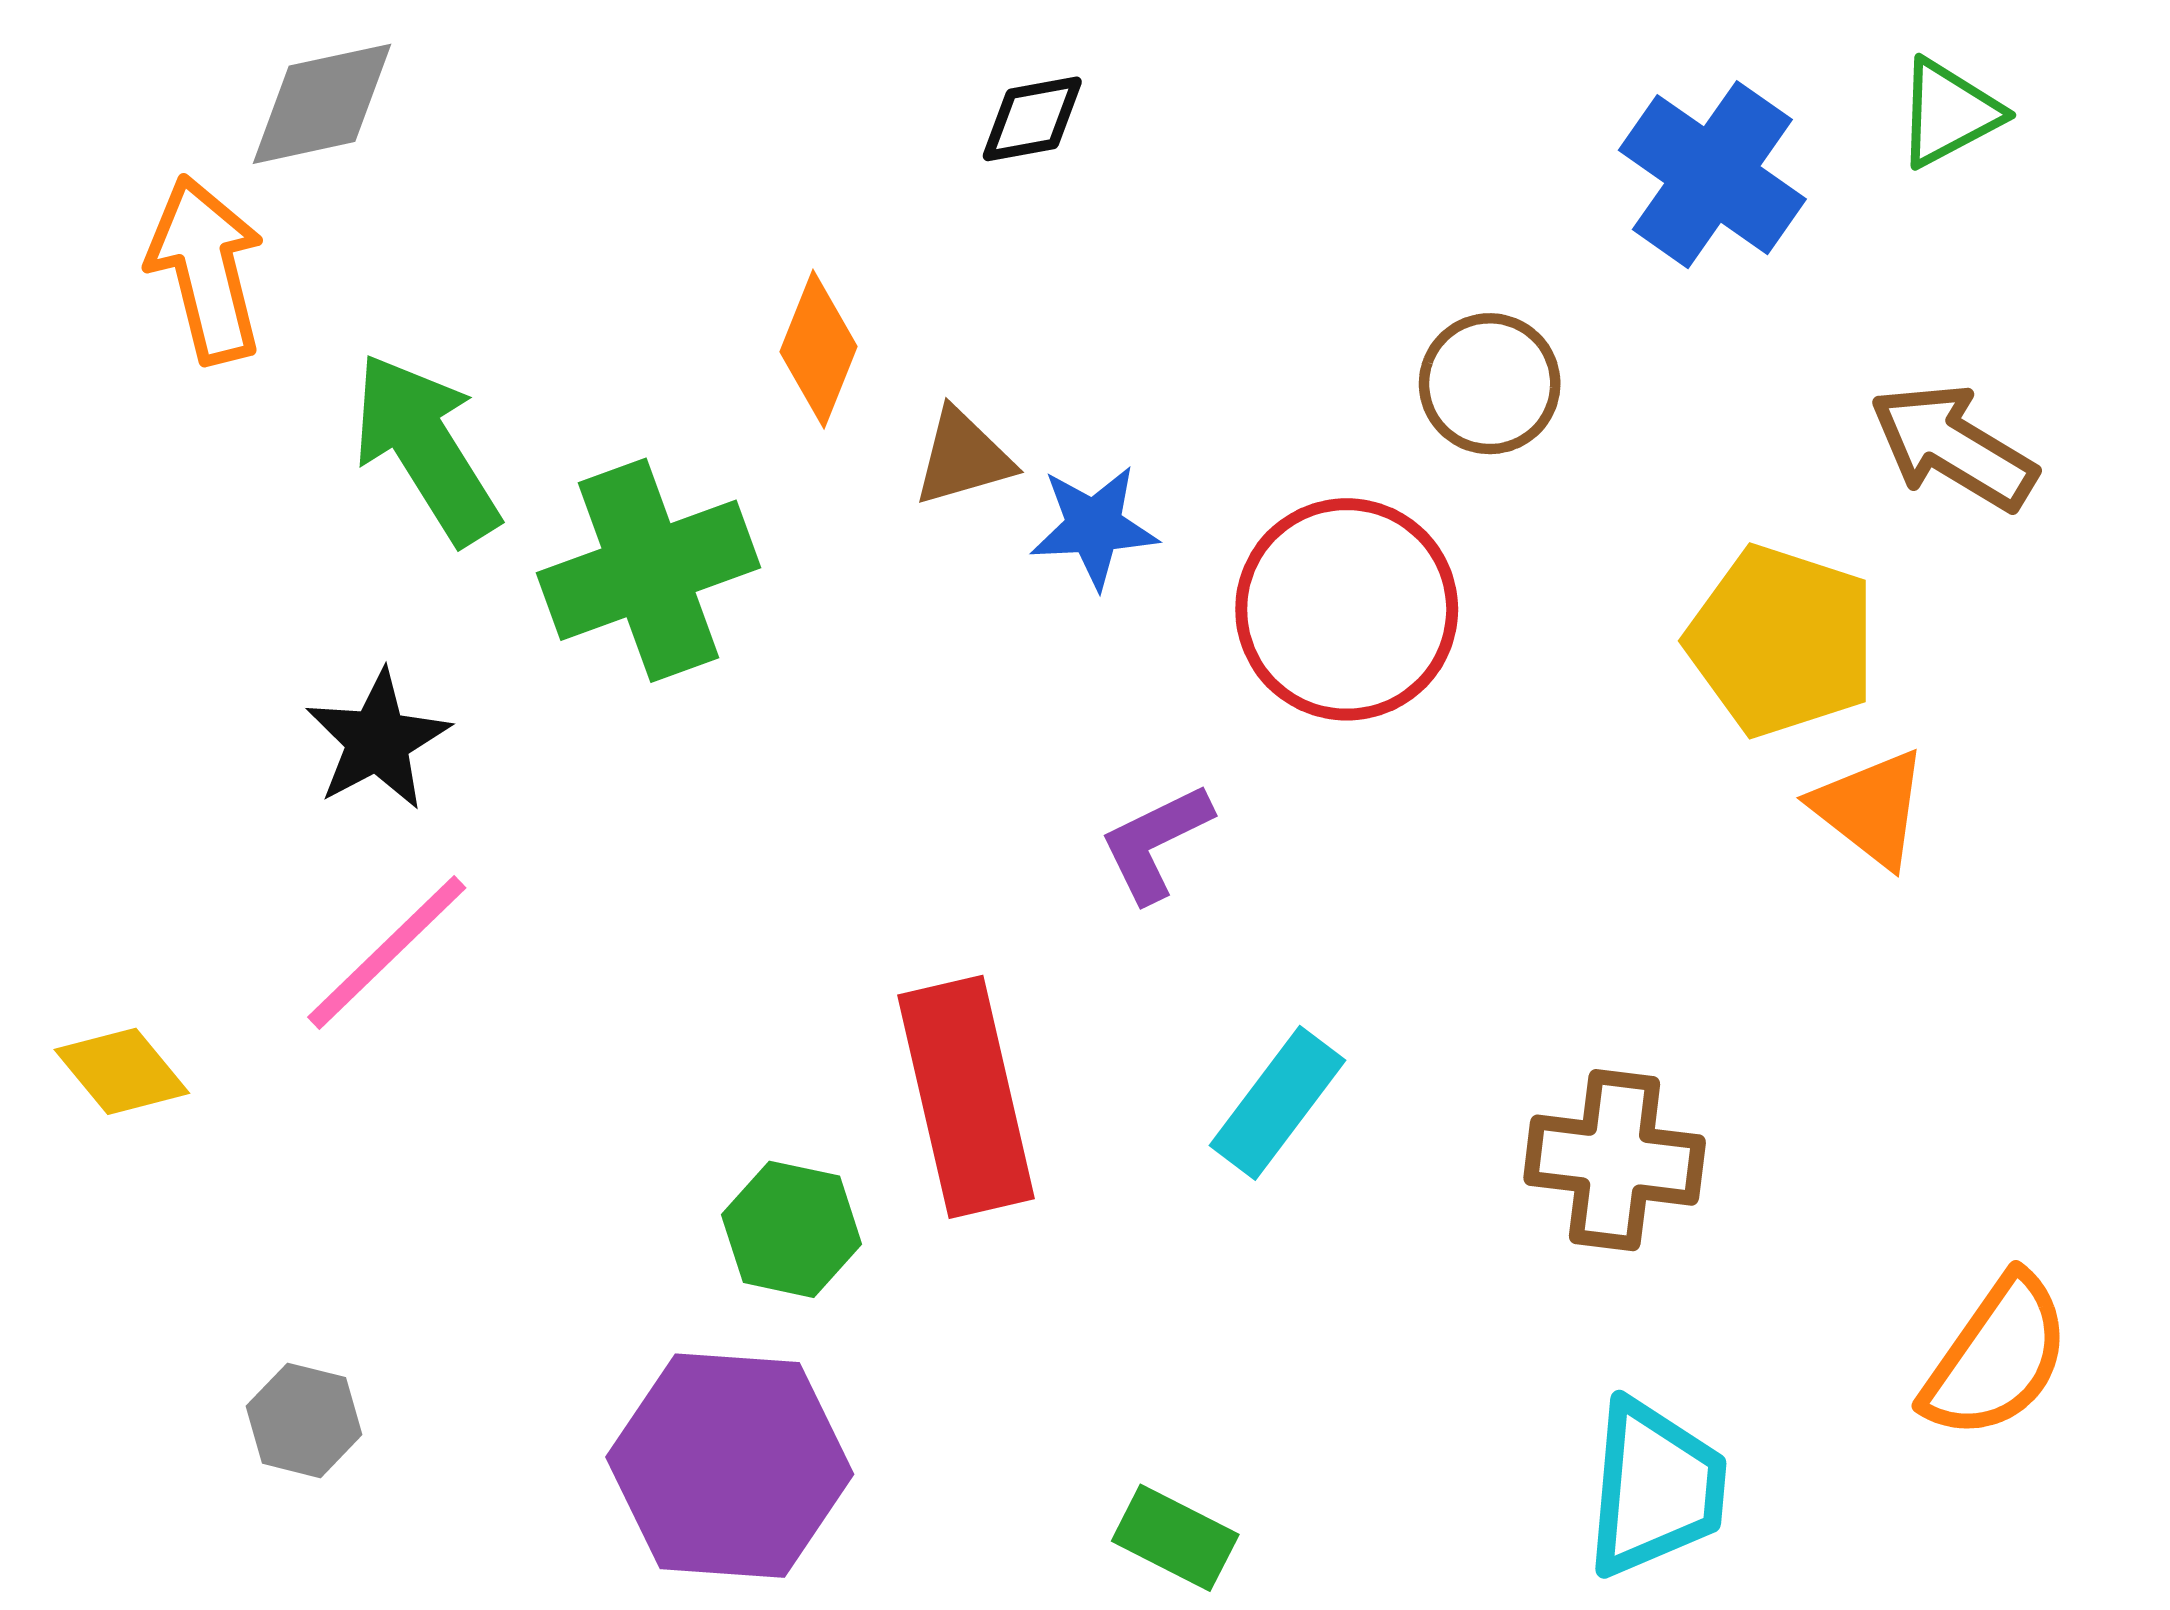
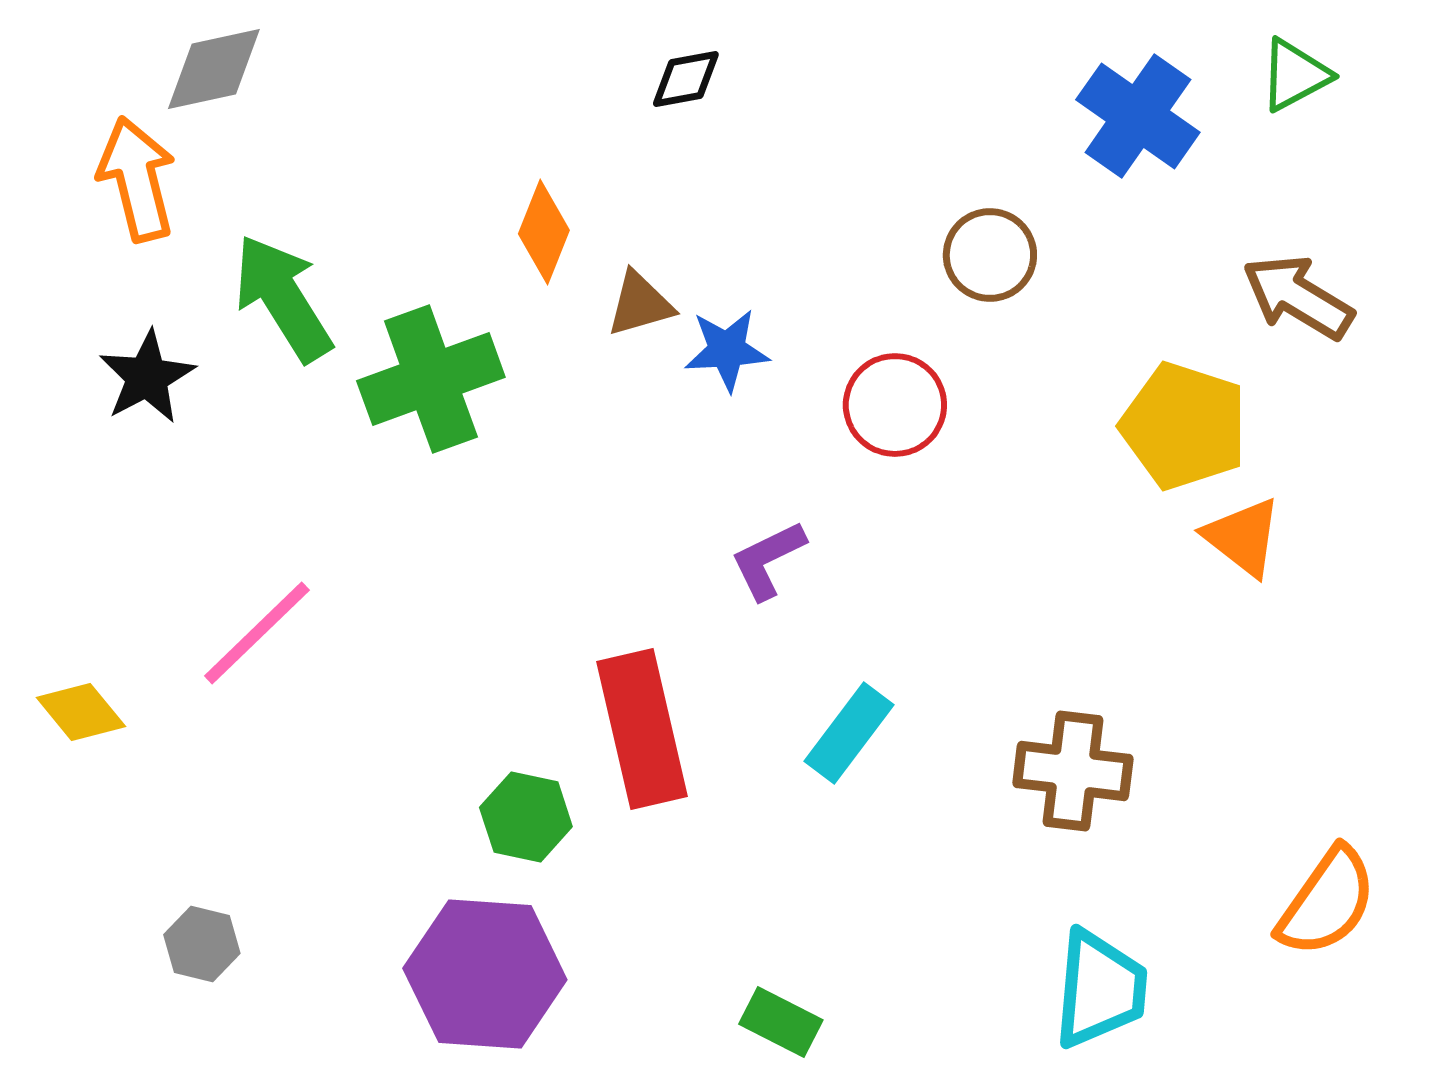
red circle: (1347, 609) -> (895, 405), size x0.7
black star: (378, 740) -> (147, 377), moved

